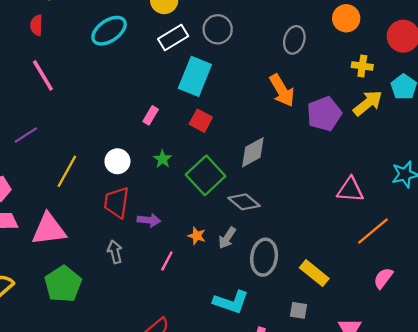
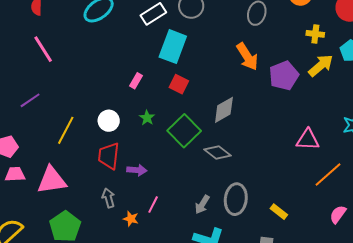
orange star: (197, 236) -> (131, 219), moved
gray arrow: (227, 238) -> (202, 204), moved
yellow rectangle: (314, 273) -> (279, 212), size x0.7

